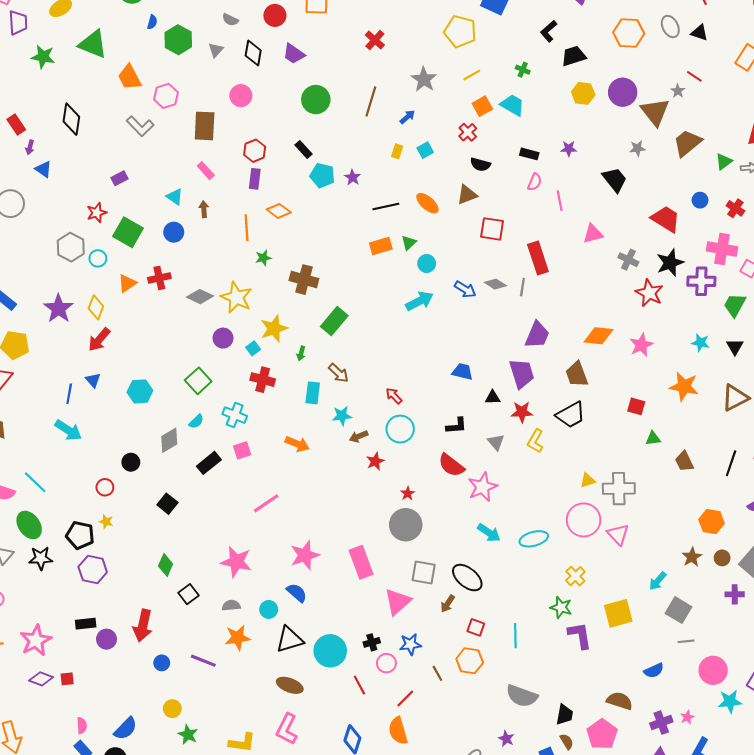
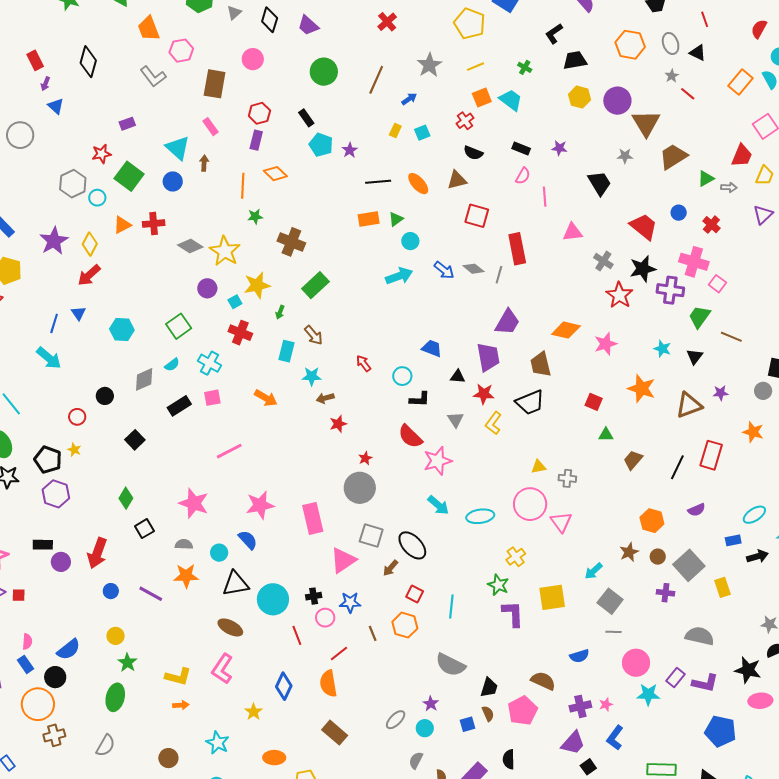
gray star: (678, 91) -> (672, 76), moved
cyan triangle: (175, 197) -> (178, 148), size x1.5
cyan circle: (400, 429) -> (402, 376), moved, size x0.7
brown trapezoid: (684, 461) -> (633, 460), turned 60
gray cross: (619, 489) -> (567, 478), size x0.6

